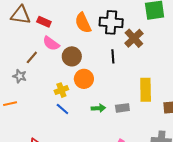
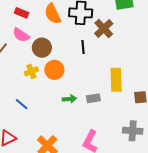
red rectangle: (44, 22) -> (22, 13), moved
yellow cross: (61, 90) -> (31, 71), moved
blue line: (62, 109) -> (22, 104), moved

